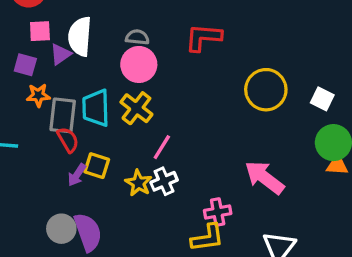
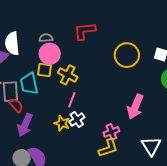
yellow cross: (136, 108) -> (68, 75), moved
yellow square: (97, 166) -> (44, 70), moved
purple arrow: (77, 175) -> (25, 125), size x1.6
pink arrow: (264, 178) -> (135, 107), turned -95

